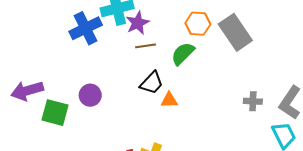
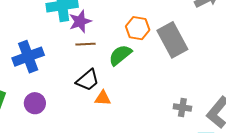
blue cross: (86, 28) -> (28, 57), moved
purple circle: (90, 95) -> (35, 103), moved

